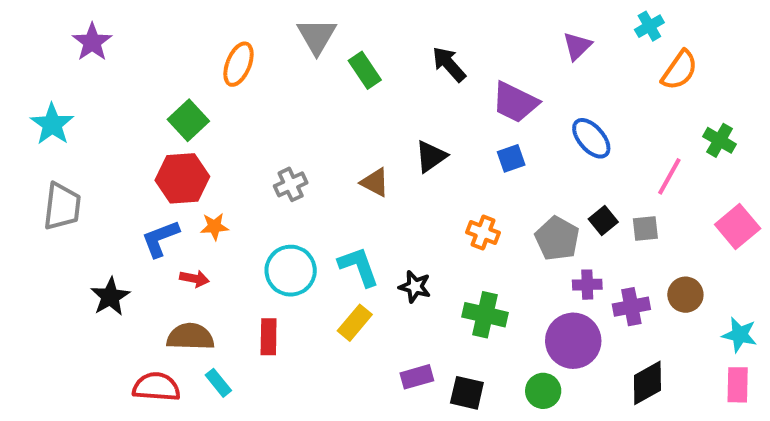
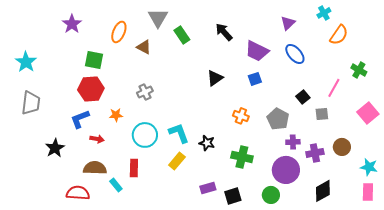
purple star: (92, 42) -> (72, 24), moved
green square: (188, 120) -> (94, 60), turned -36
blue ellipse: (591, 138) -> (295, 54), moved
brown triangle: (375, 182) -> (144, 47), moved
black square: (603, 220) -> (303, 97), moved
orange star: (214, 226) -> (116, 115), moved
cyan rectangle: (218, 383) -> (116, 185), moved
black square: (467, 393) -> (233, 196), turned -30

